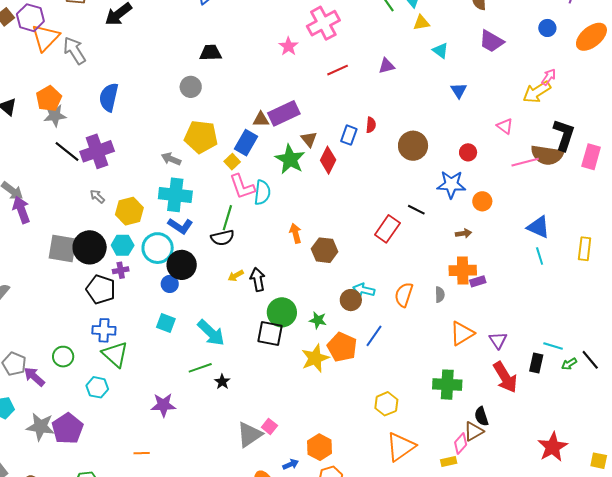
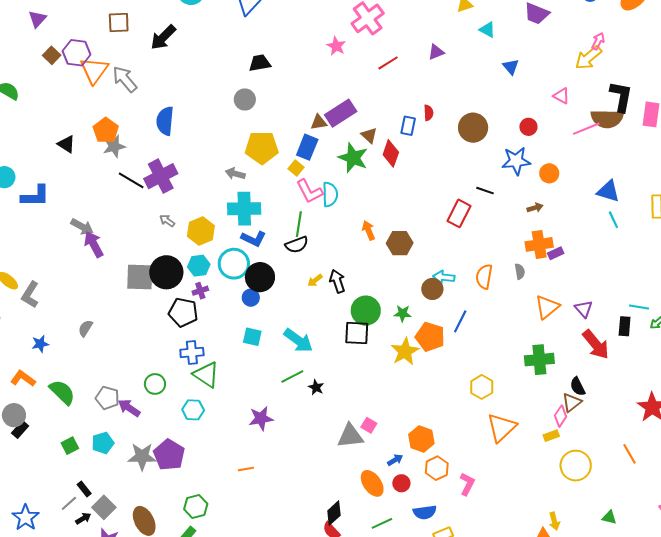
gray triangle: (250, 435) -> (350, 436), turned 36

